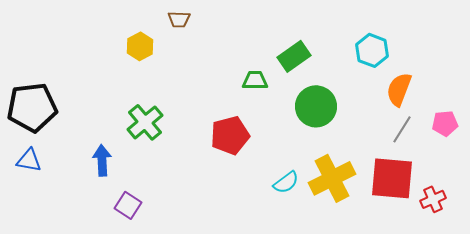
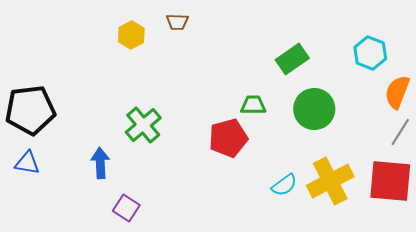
yellow hexagon: (140, 46) -> (131, 35), moved
green trapezoid: (255, 80) -> (253, 105), moved

